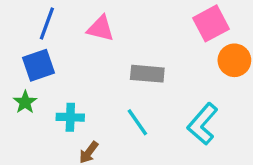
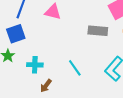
gray rectangle: (147, 74) -> (98, 31), moved

